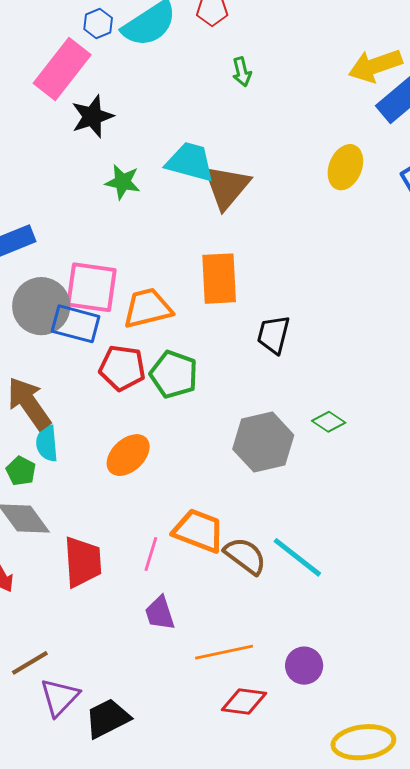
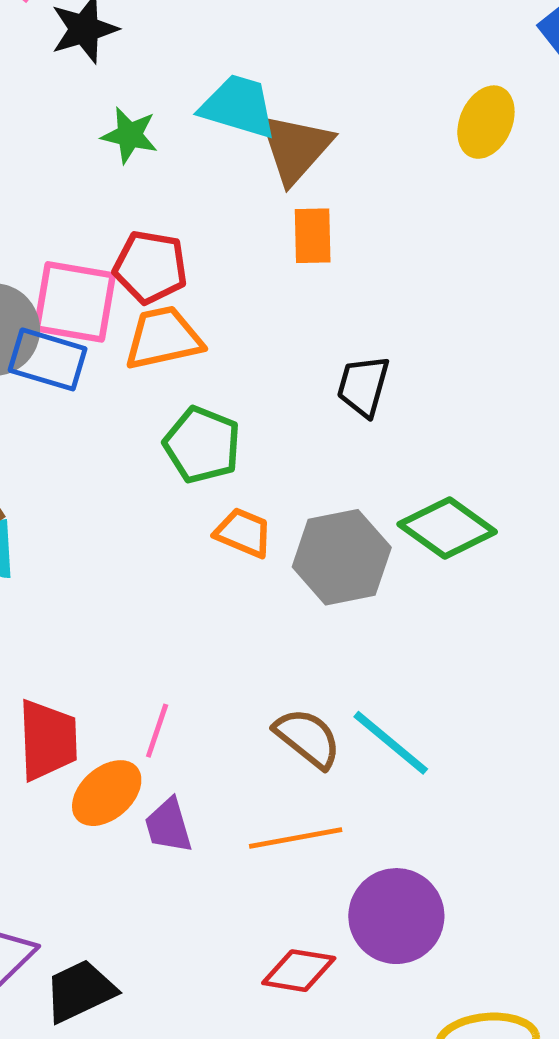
orange rectangle: (219, 279) -> (313, 236), moved, size x0.7
red pentagon: (122, 368) -> (150, 267), moved
green diamond: (329, 422) -> (447, 528), size x1.8
orange ellipse: (128, 455) -> (107, 793), moved
orange trapezoid: (199, 531) -> (243, 533), moved, size x0.7
orange line: (224, 652) -> (296, 838), moved
purple circle: (304, 666) -> (396, 916), size x1.6

